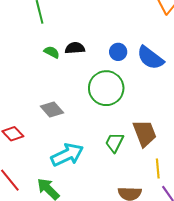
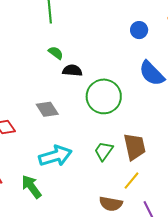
black semicircle: (75, 48) -> (72, 70), moved
blue circle: (118, 52) -> (139, 30), moved
yellow line: (158, 168) -> (131, 181), moved, turned 36

